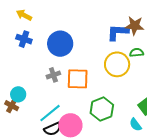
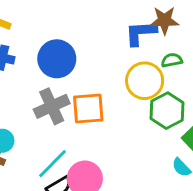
gray cross: (53, 75) -> (52, 106), size x1.6
green hexagon: (102, 109) -> (167, 111), moved

